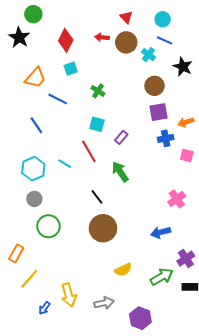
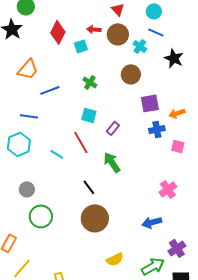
cyan square: (71, 69) -> (81, 46), moved
brown circle: (155, 86) -> (131, 74), moved
blue line: (58, 99) -> (50, 90), turned -48
blue line: (36, 125) -> (29, 116), turned -48
cyan hexagon: (33, 169) -> (19, 144), moved

